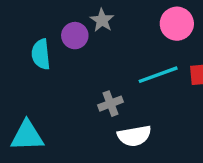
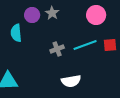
purple circle: (75, 36) -> (32, 15), moved
gray cross: (111, 104) -> (57, 49), moved

